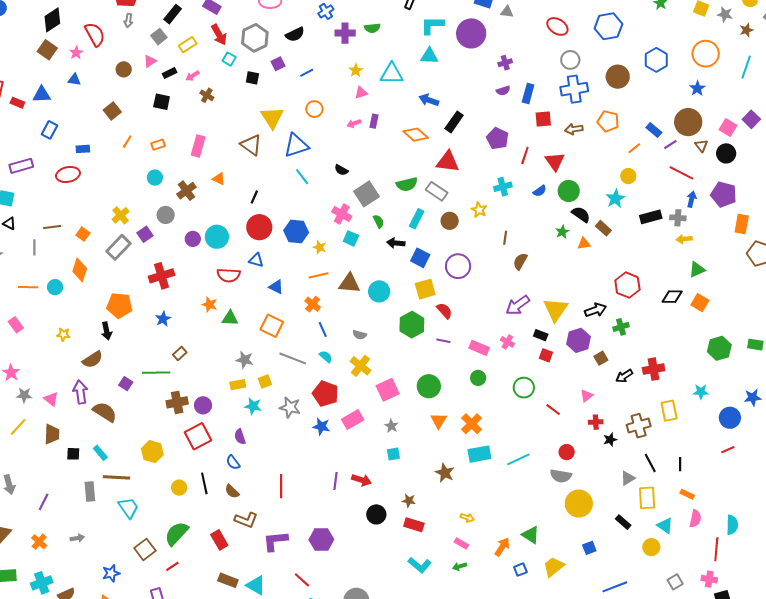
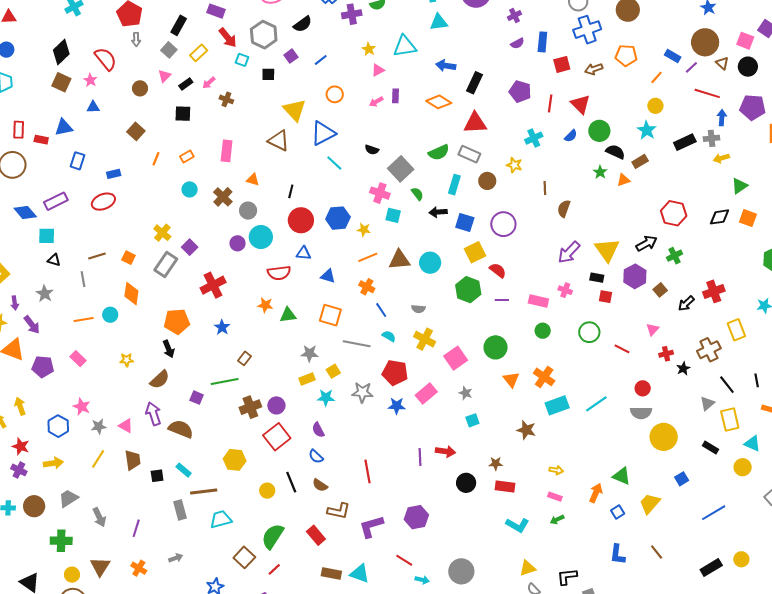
gray circle: (166, 215) -> (248, 211), moved
brown rectangle: (603, 228) -> (640, 161), turned -63
cyan trapezoid: (128, 508) -> (221, 519), turned -60

